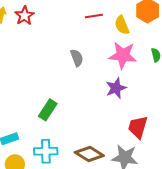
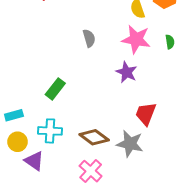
purple star: (116, 88) -> (127, 72), turned -30

